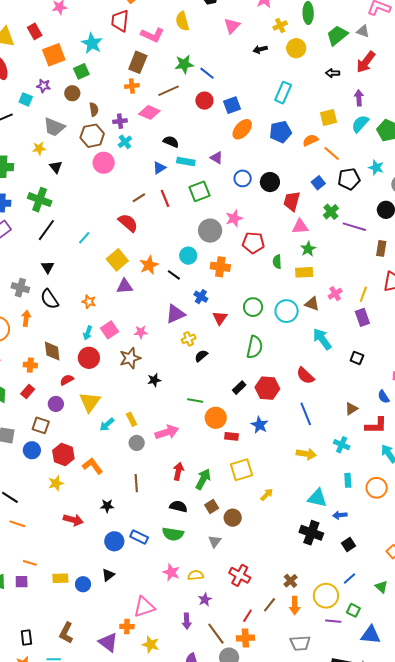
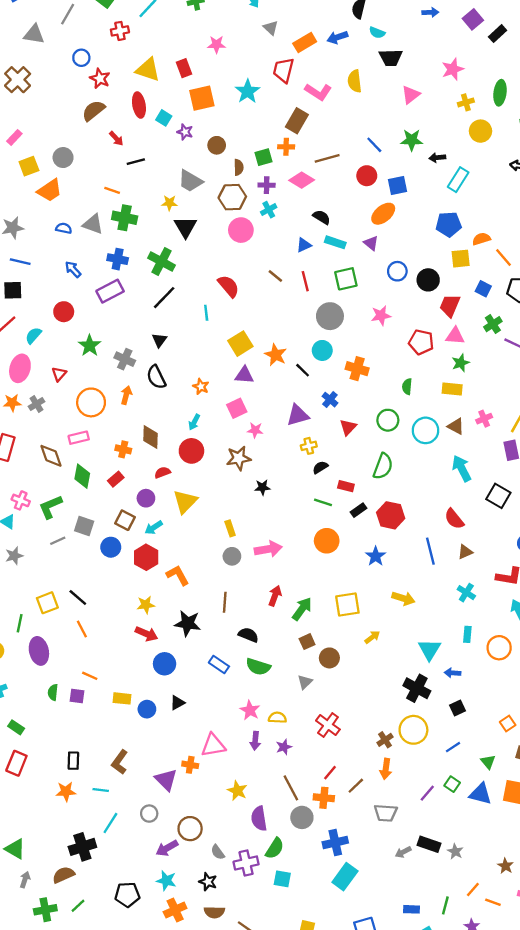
black arrow: (260, 49) -> (437, 158), moved
green star: (184, 64) -> (412, 140), moved
green square: (81, 71) -> (264, 157), moved
cyan square: (26, 99) -> (164, 118), moved
yellow square: (328, 118) -> (461, 259), moved
orange ellipse: (242, 129) -> (383, 214), moved
black triangle: (56, 167) -> (185, 227), size x1.5
blue square: (318, 183) -> (483, 289), turned -32
brown line: (139, 198) -> (275, 276), turned 64
red semicircle: (128, 223) -> (228, 286), moved
gray circle: (210, 231) -> (330, 316), moved
cyan line: (84, 238) -> (206, 313), turned -56
red pentagon: (253, 243) -> (421, 342), moved
green semicircle: (277, 262) -> (407, 386), moved
orange star: (149, 265) -> (276, 355), turned -30
pink square: (109, 330) -> (237, 408), moved
black square: (357, 358) -> (498, 496), size x1.5
red semicircle: (305, 376) -> (454, 519), moved
green line: (195, 401) -> (323, 502), moved
brown triangle: (351, 409) -> (465, 552), moved
cyan arrow: (107, 424) -> (154, 528), moved
red rectangle: (231, 436) -> (346, 486), moved
yellow arrow: (306, 454) -> (403, 598), moved
yellow star: (56, 483) -> (146, 605), moved
cyan triangle: (317, 498) -> (429, 650), turned 40
black star: (107, 506) -> (188, 623), size x1.6
black semicircle: (178, 506) -> (248, 635), moved
orange line: (17, 524) -> (82, 629), turned 35
blue circle: (114, 541) -> (165, 664), moved
yellow circle: (326, 596) -> (413, 730), moved
brown line: (270, 605) -> (356, 786), moved
purple arrow: (187, 621) -> (255, 741), moved
purple line: (333, 621) -> (427, 793), turned -63
blue triangle: (371, 635) -> (481, 794), moved
yellow star: (151, 644) -> (237, 791), moved

